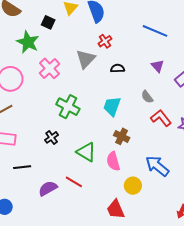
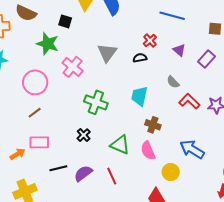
red cross: (105, 41) -> (150, 41), moved
red line: (74, 182) -> (112, 176), turned 42
purple semicircle: (48, 188) -> (83, 173), moved

